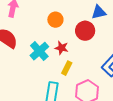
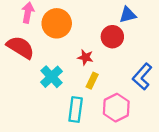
orange circle: (55, 20) -> (57, 23), moved, size x1.6
cyan cross: (39, 51) -> (51, 77), moved

